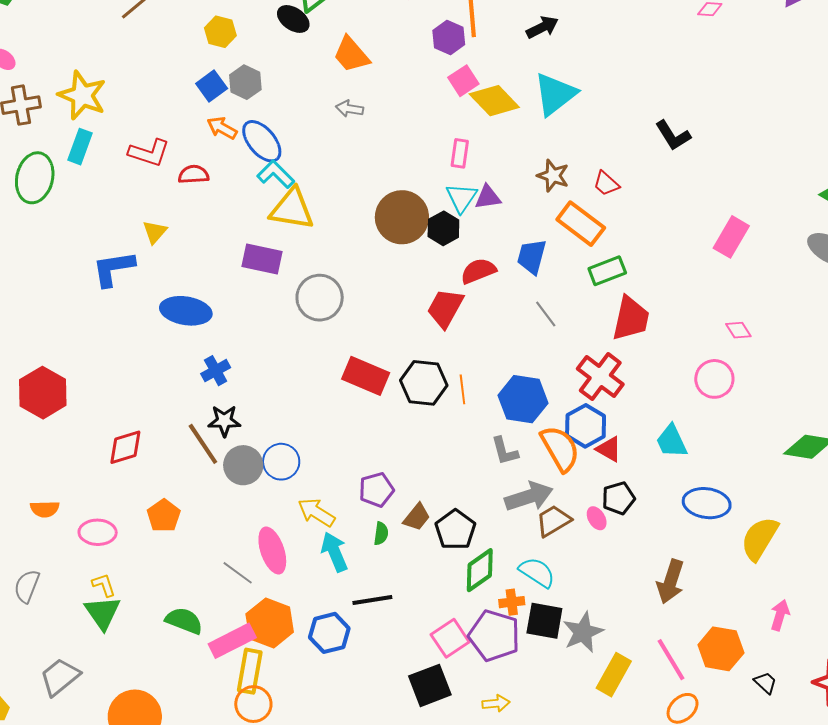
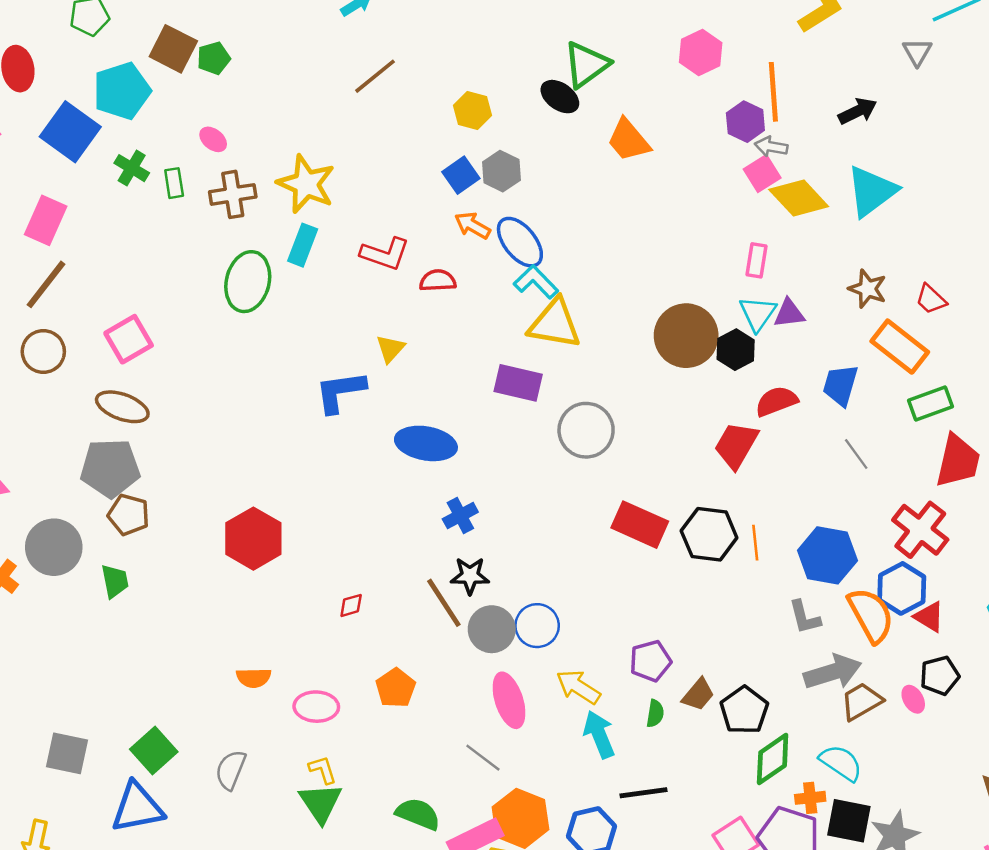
gray arrow: (349, 109) -> (771, 147), moved
red diamond: (125, 447) -> (351, 605), size x0.6
pink ellipse: (272, 550) -> (509, 700), moved

